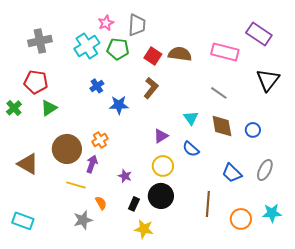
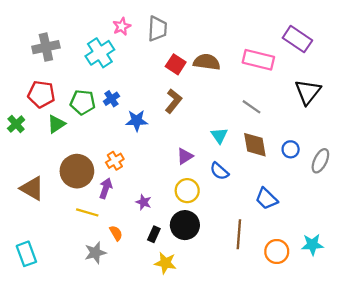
green pentagon: (118, 49) -> (83, 102), moved
gray ellipse: (265, 170) -> (320, 161), moved
cyan rectangle: (23, 221) -> (26, 254), turned 50

